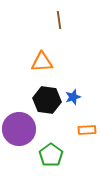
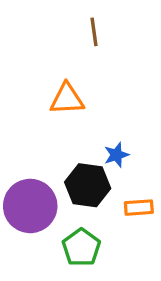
black hexagon: (47, 100) -> (88, 185), moved

